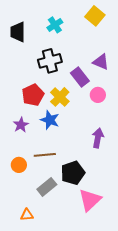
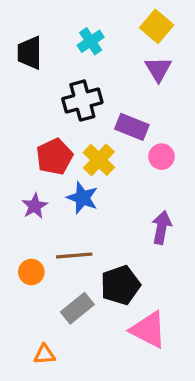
purple triangle: (101, 62) -> (158, 69), moved, turned 36
purple rectangle: (80, 77) -> (132, 127), turned -30
pink triangle: (90, 200) -> (148, 330), turned -50

